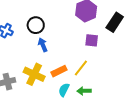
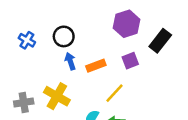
purple square: (92, 40) -> (130, 61), turned -32
orange rectangle: (59, 71) -> (96, 66), moved

